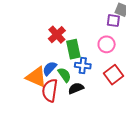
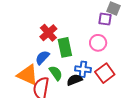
blue cross: (83, 66) -> (83, 69), moved
blue semicircle: (50, 68) -> (42, 58), moved
black semicircle: (76, 88) -> (74, 80), moved

